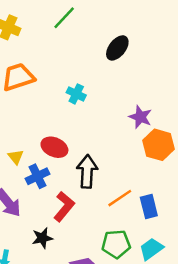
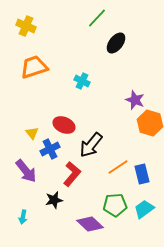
green line: (64, 18) -> (97, 18), moved
black arrow: (87, 171) -> (91, 145), turned -144

